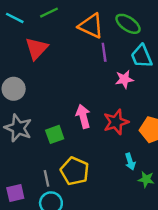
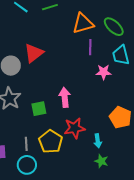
orange triangle: (91, 26) -> (83, 23), turned -50
red triangle: (37, 48) -> (34, 53), moved
red star: (116, 122) -> (75, 128), moved
green star: (146, 179) -> (101, 161), moved

